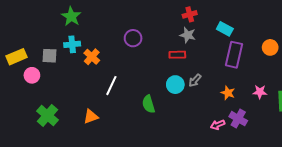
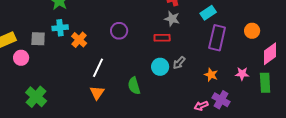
cyan rectangle: (225, 29) -> (208, 13), turned -63
purple circle: (133, 38) -> (119, 31), moved
orange triangle: (91, 117) -> (97, 93), moved, turned -35

